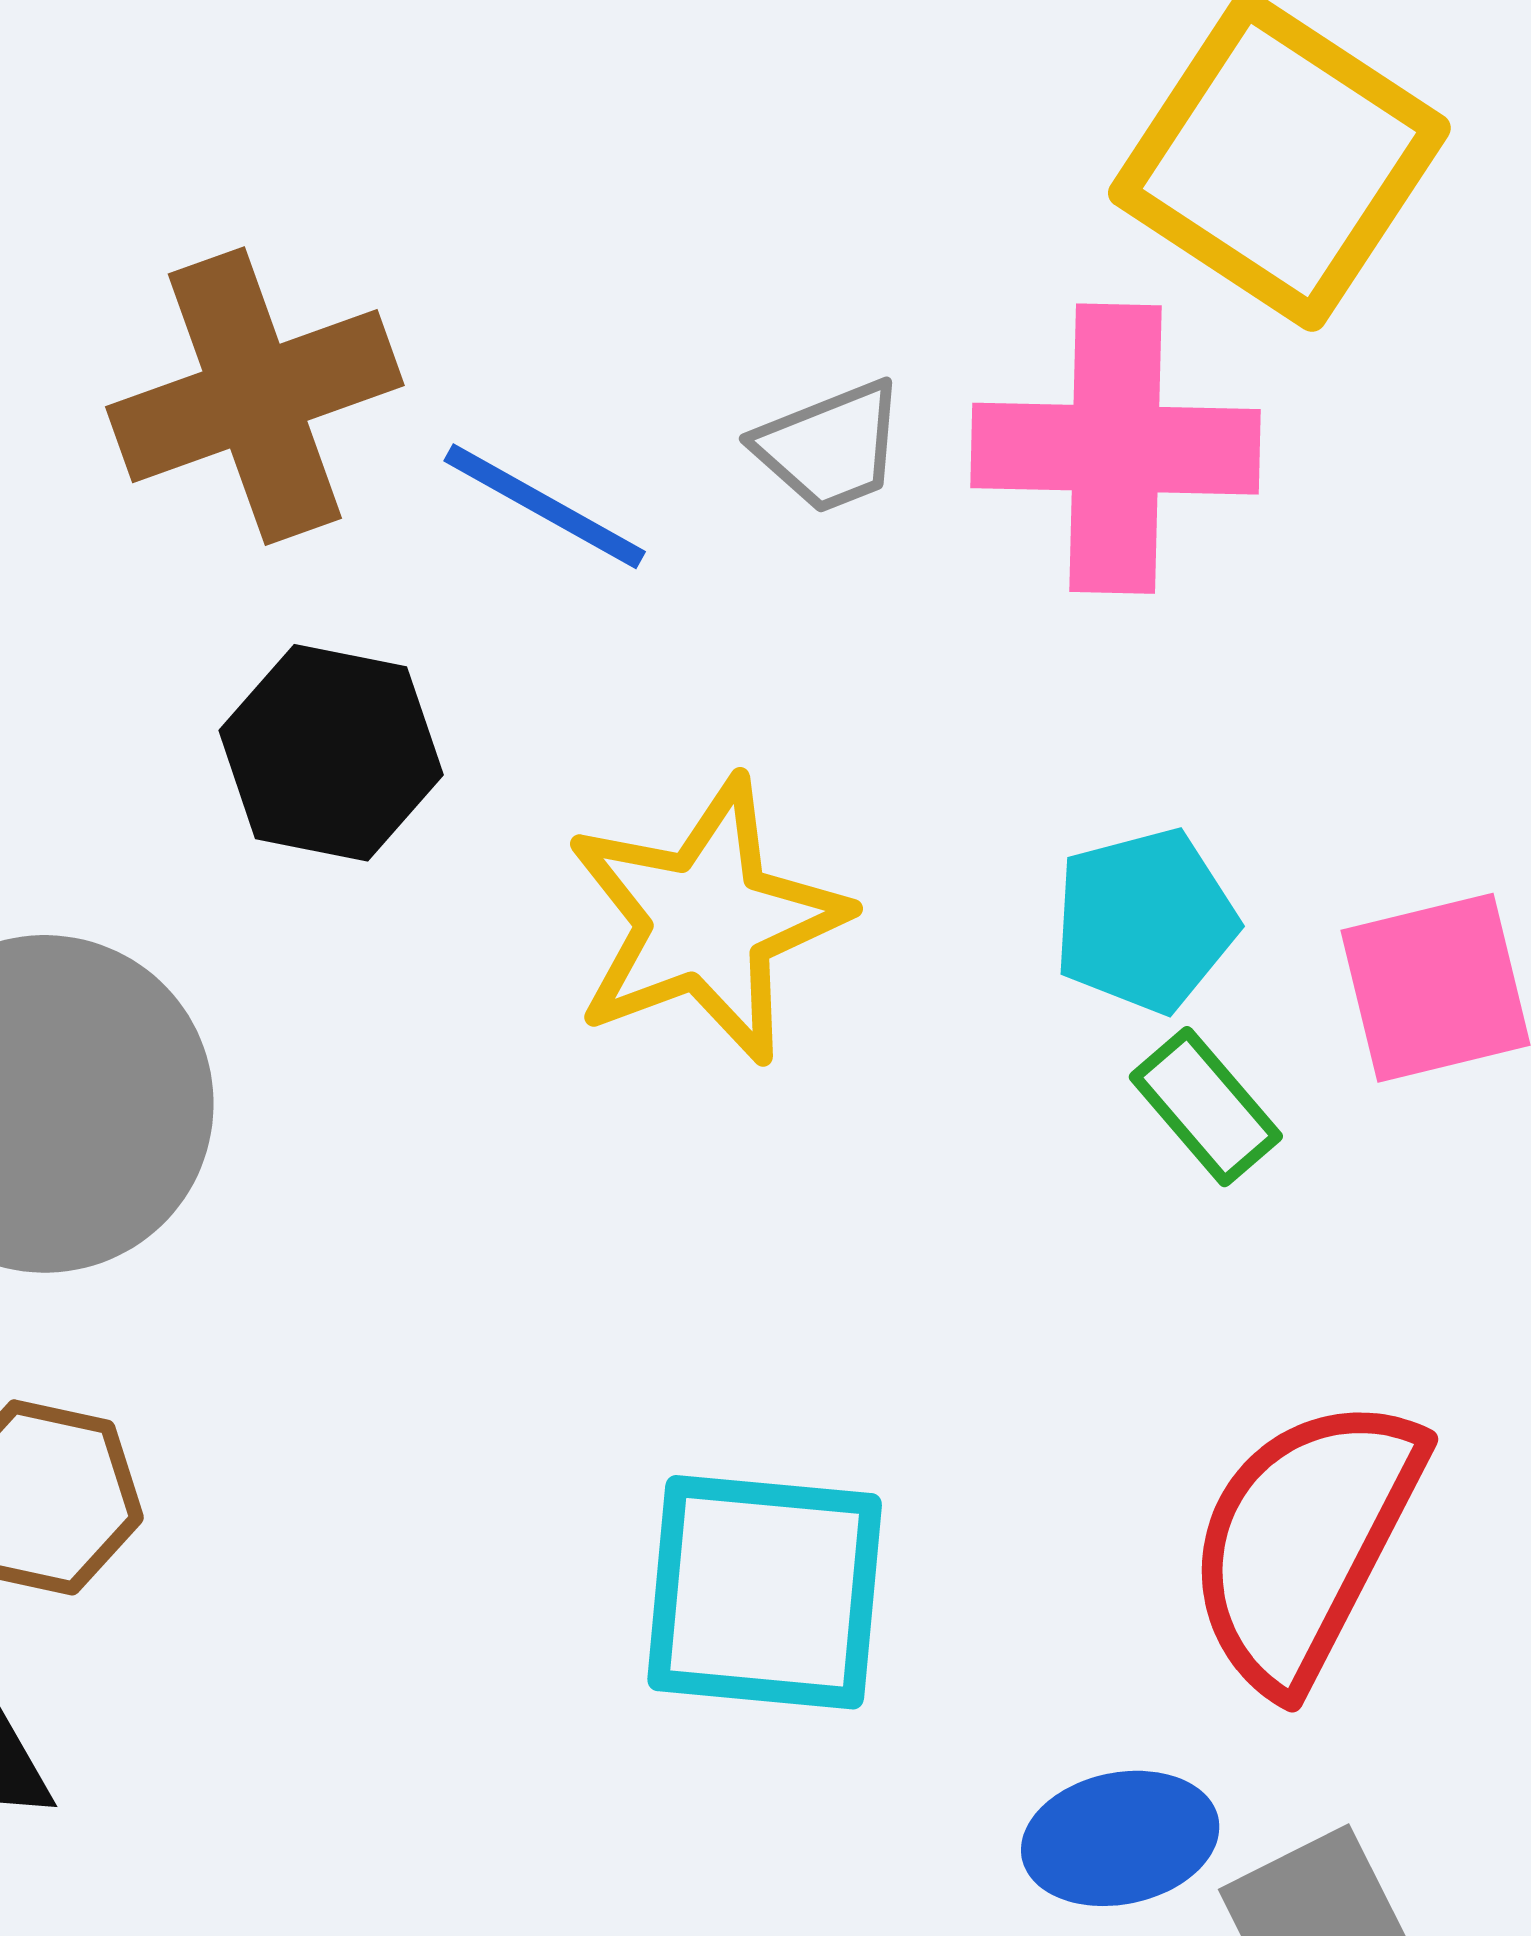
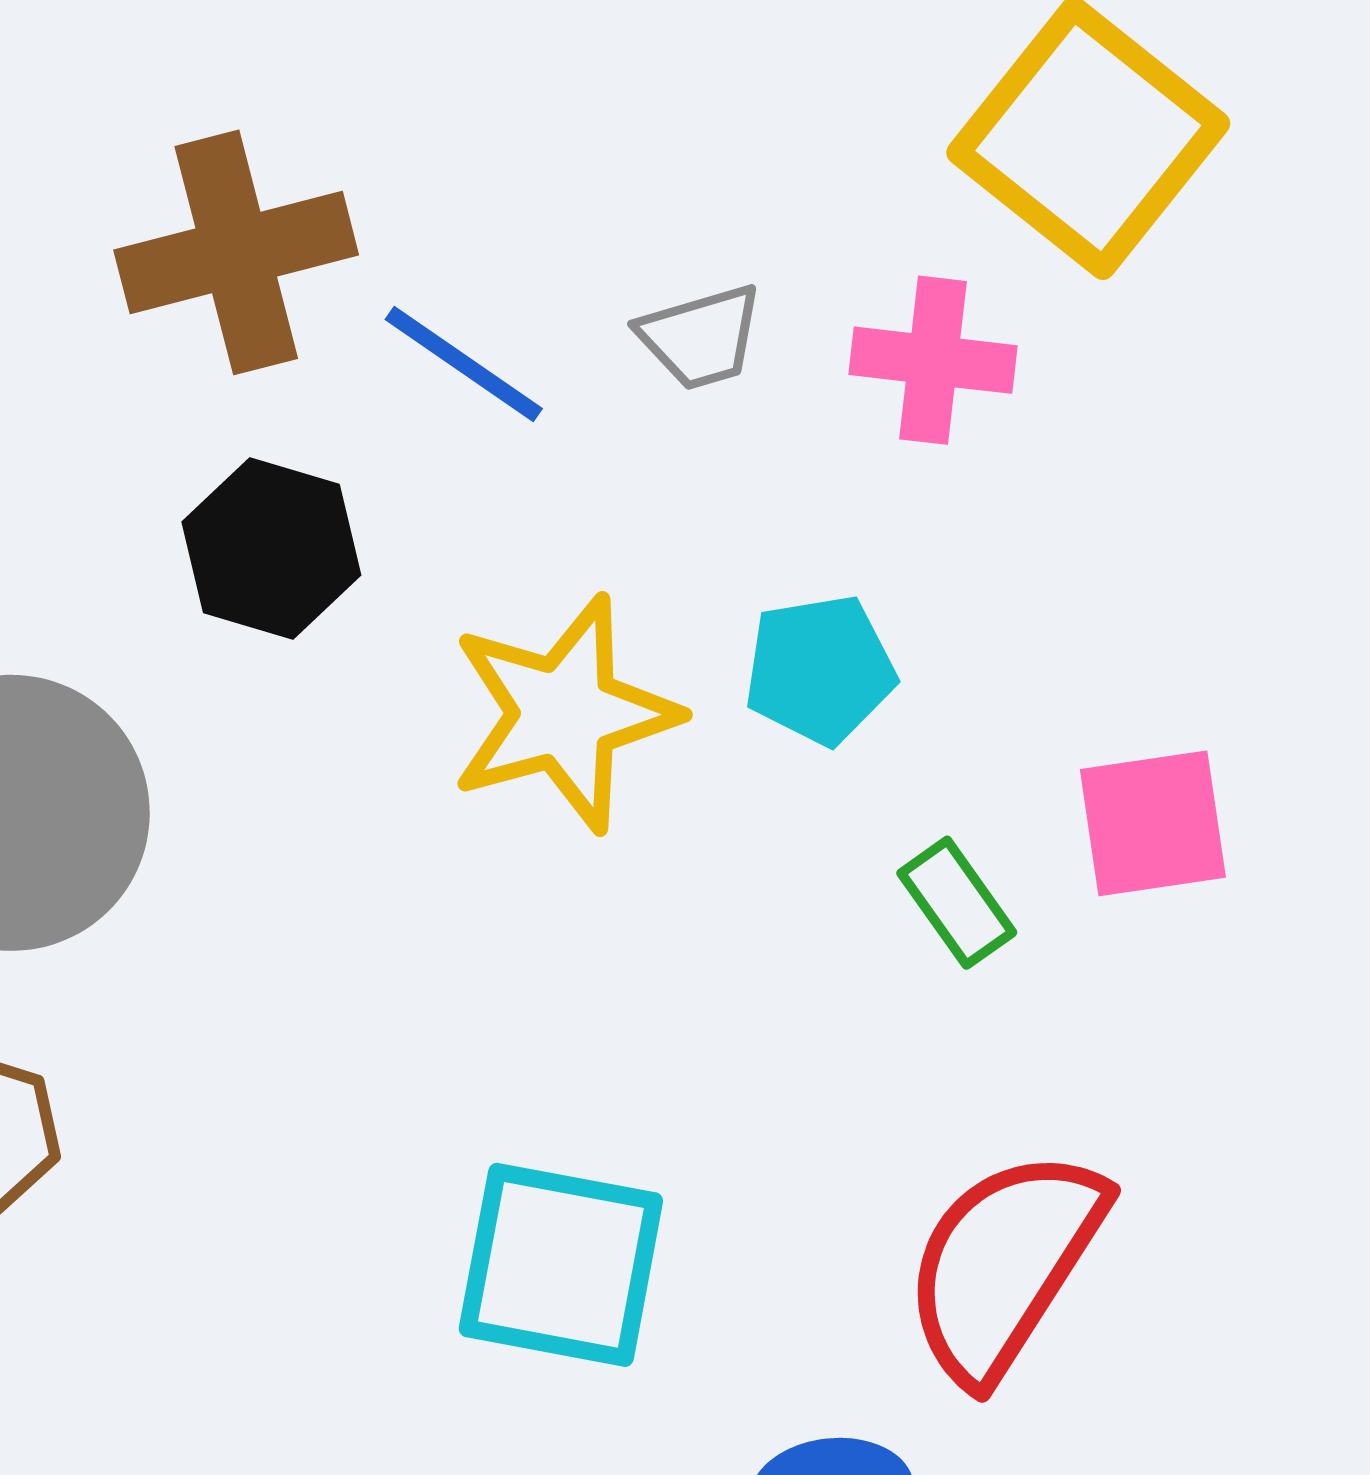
pink cross: (1116, 449) -> (933, 360), size x0.7
cyan pentagon: (1145, 921) -> (820, 670), moved

